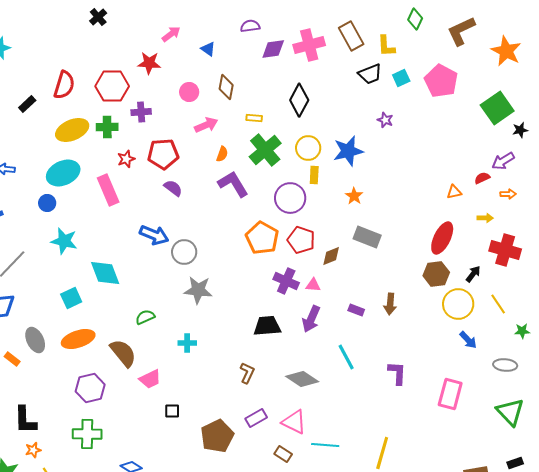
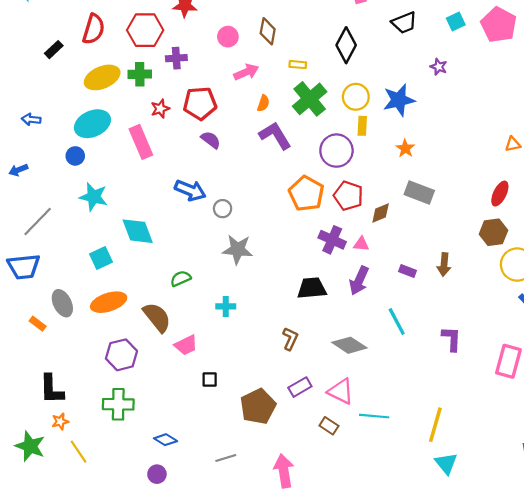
black trapezoid: (370, 74) -> (404, 23), moved
red ellipse: (442, 238) -> (500, 194), size x0.7
gray circle: (184, 252) -> (223, 209), size x0.7

